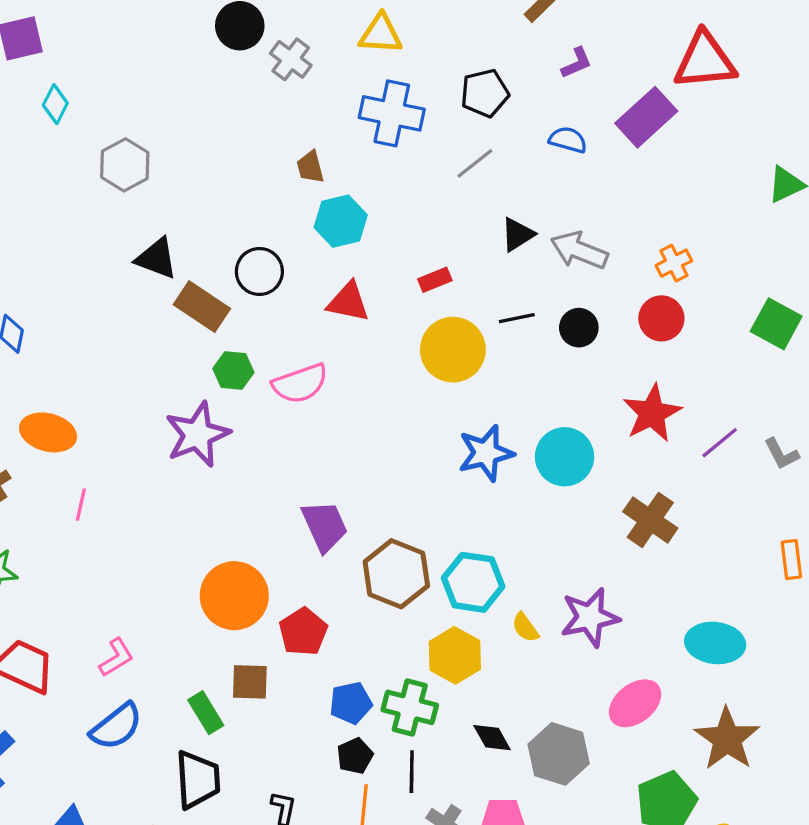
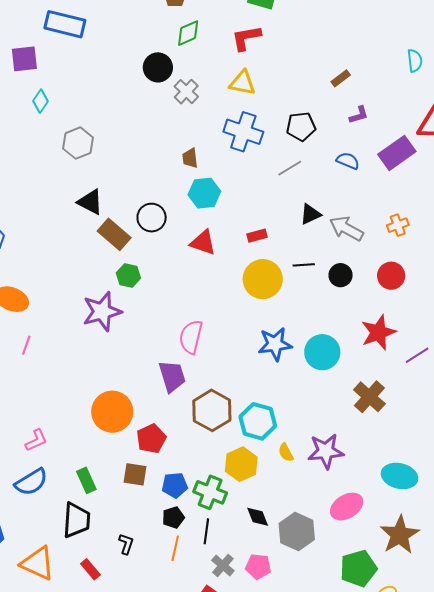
orange cross: (674, 263) -> (398, 225), moved
pink semicircle: (300, 384) -> (191, 337), moved, turned 116
brown square: (250, 682) -> (135, 474), moved

